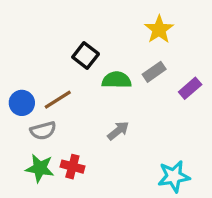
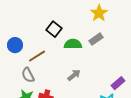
purple rectangle: (190, 88) -> (118, 83), moved
blue circle: (22, 103) -> (15, 45), moved
gray semicircle: (43, 131) -> (28, 75), turned 77

